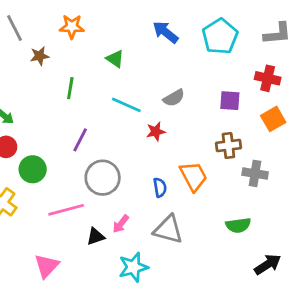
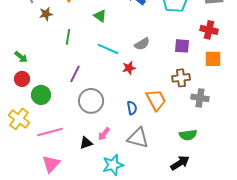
orange square: (273, 119) -> (213, 59), turned 30
pink line: (66, 210) -> (50, 132), moved
black arrow: (268, 264) -> (180, 163), moved

